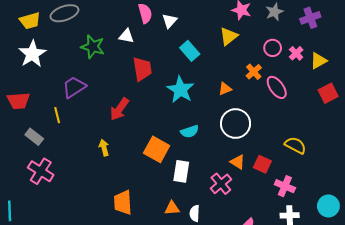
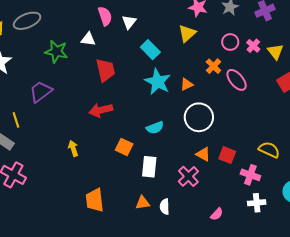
yellow triangle: (318, 61) -> (275, 52), turned -36
cyan star: (180, 90) -> (158, 82), moved
red arrow: (119, 109) -> (101, 110), moved, turned 45
yellow line: (57, 115) -> (16, 120), moved
yellow semicircle: (295, 145) -> (269, 150), moved
orange square: (157, 149) -> (124, 147), size x0.7

